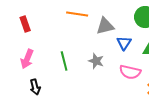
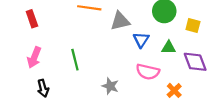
gray star: (96, 61) -> (110, 86), moved

